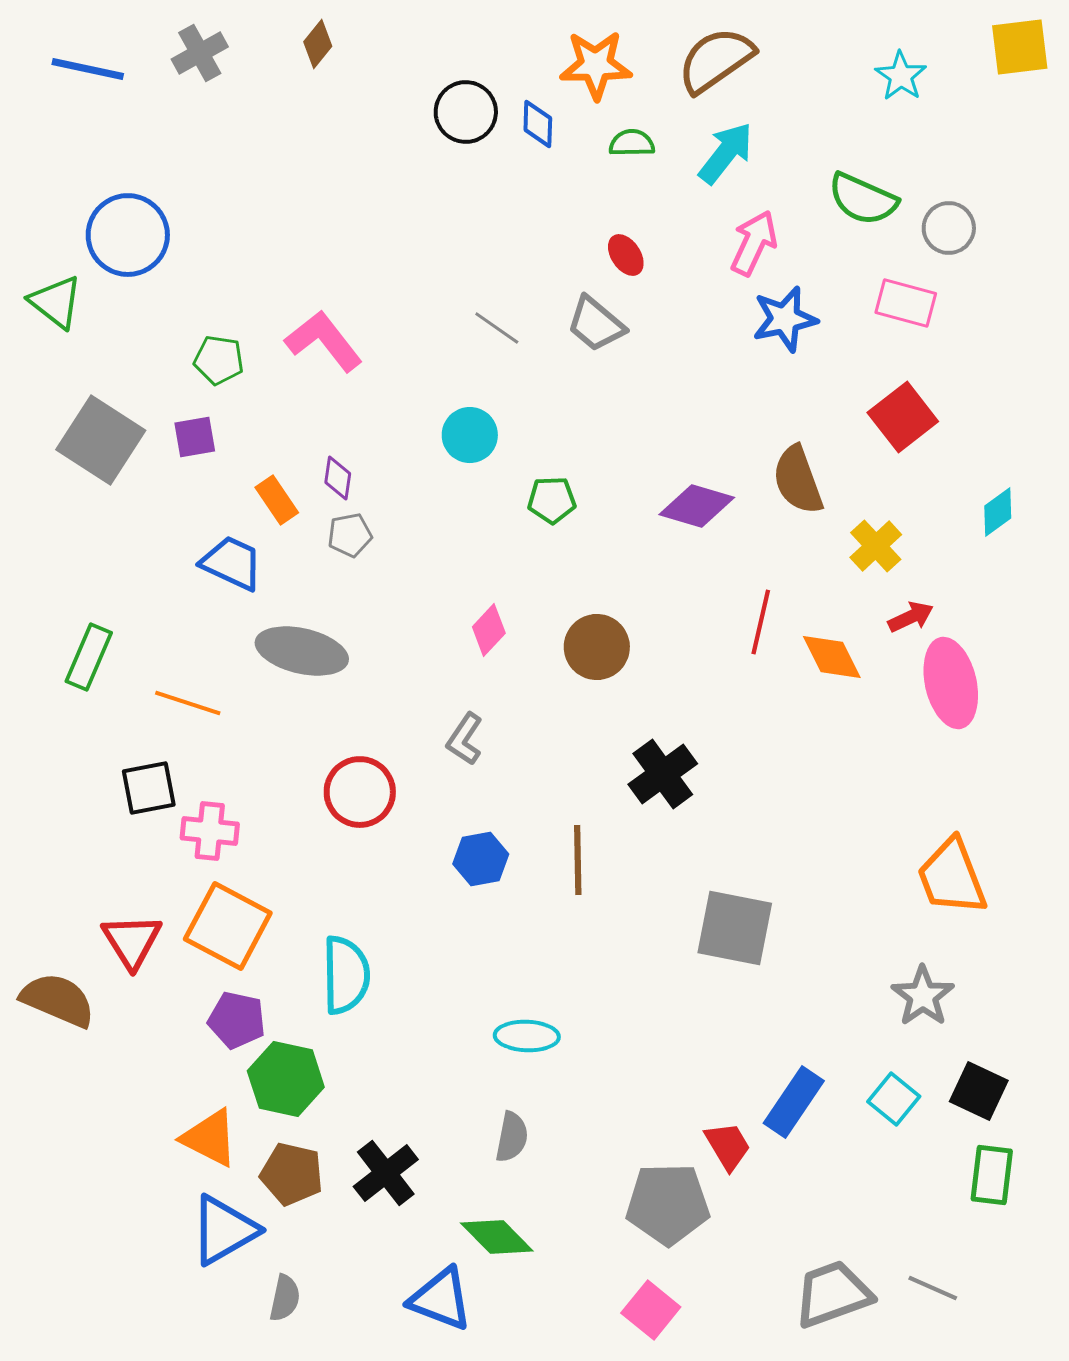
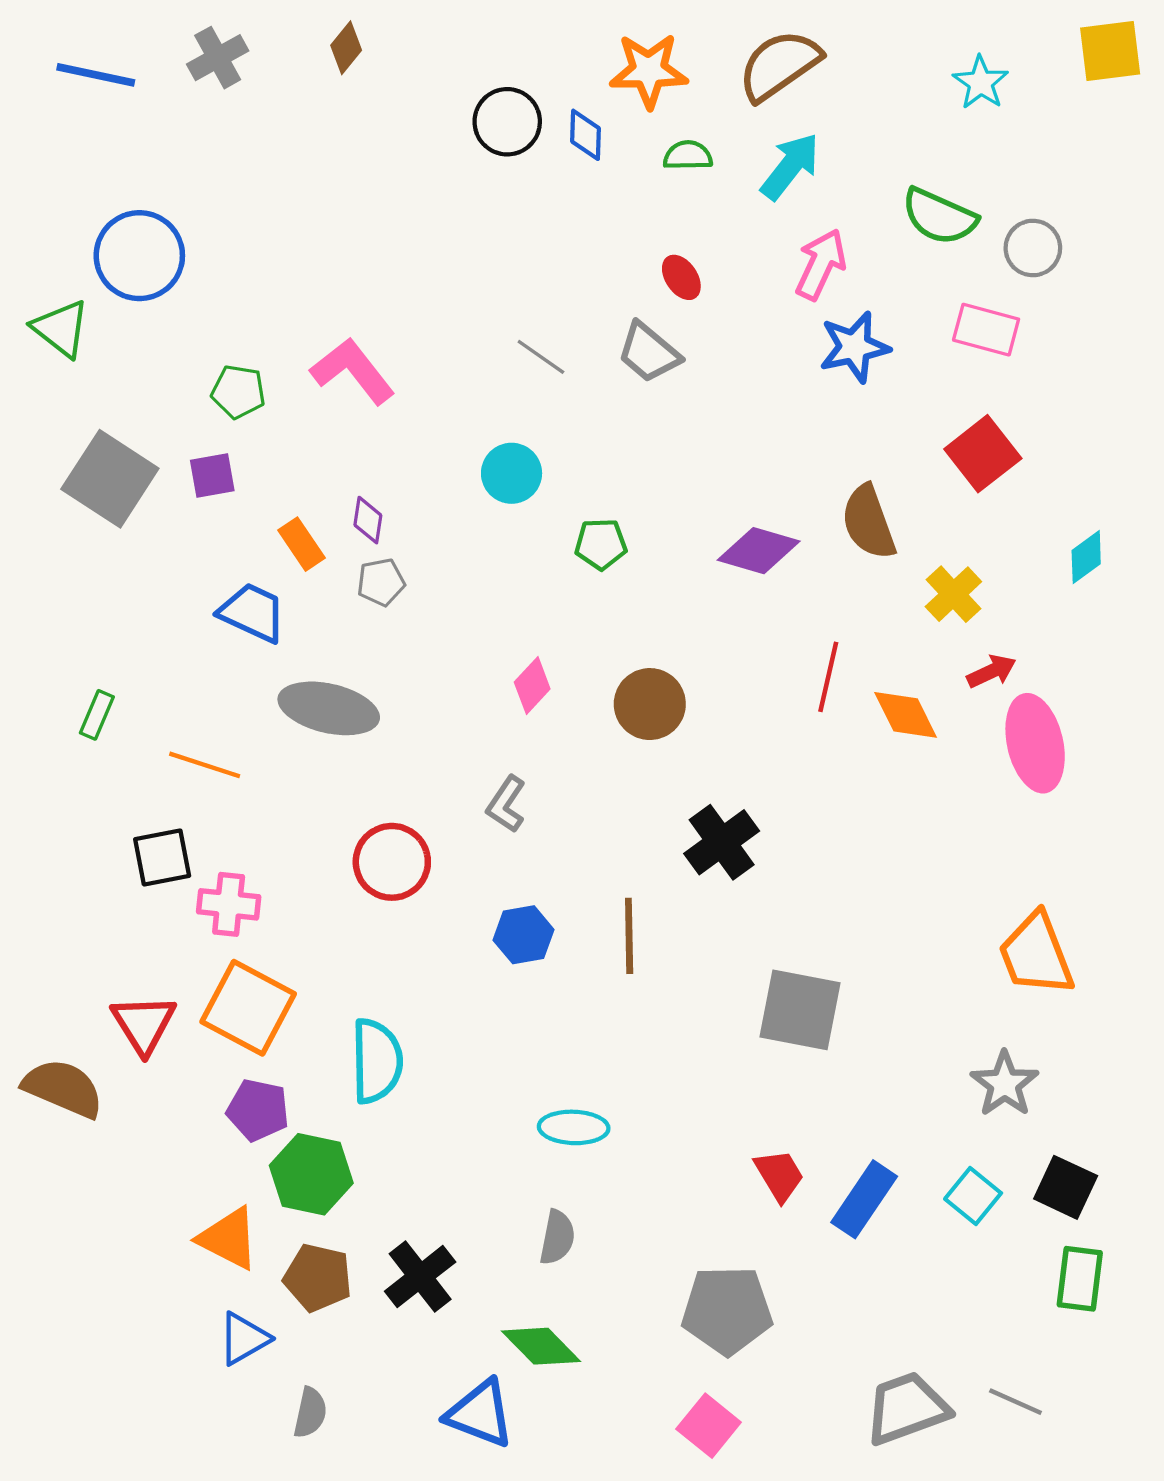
green rectangle: (89, 657) -> (97, 715), size x0.7
red trapezoid: (728, 1146) -> (779, 1175), moved
blue triangle: (224, 1230) -> (244, 1339), size x0.7

